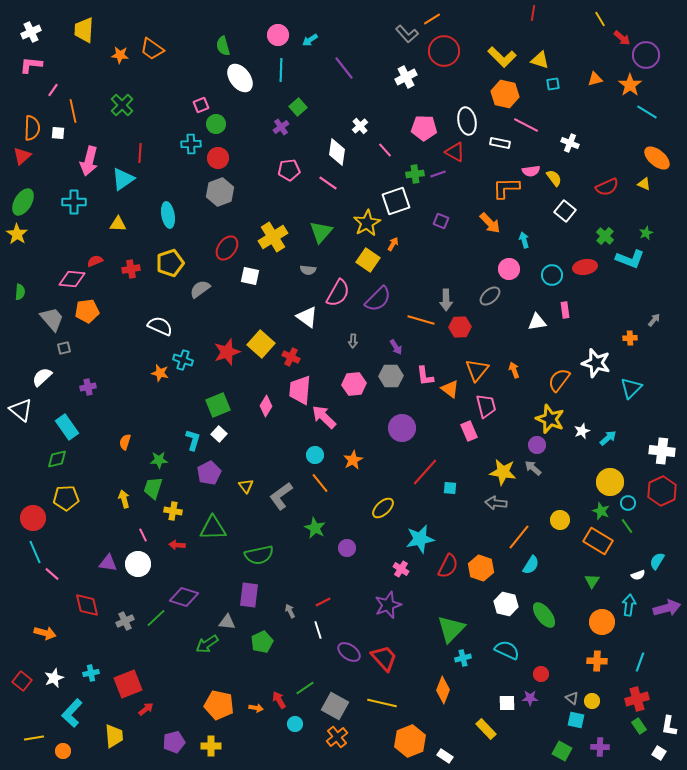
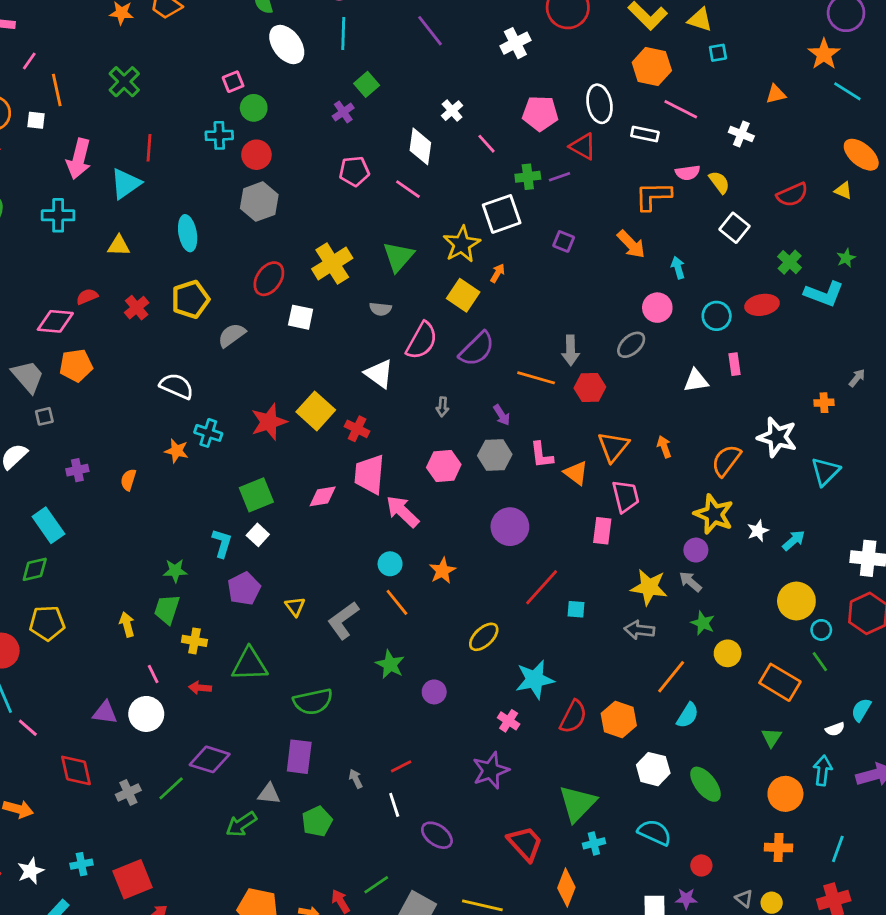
orange triangle: (595, 79) -> (776, 94), moved
red cross: (131, 269) -> (137, 308), turned -30
pink diamond: (266, 406) -> (323, 496), turned 50
pink rectangle: (469, 431) -> (602, 531), turned 30
orange semicircle: (125, 442) -> (128, 480), moved
green star: (601, 511) -> (703, 623), moved
red trapezoid: (384, 658) -> (525, 843), moved

